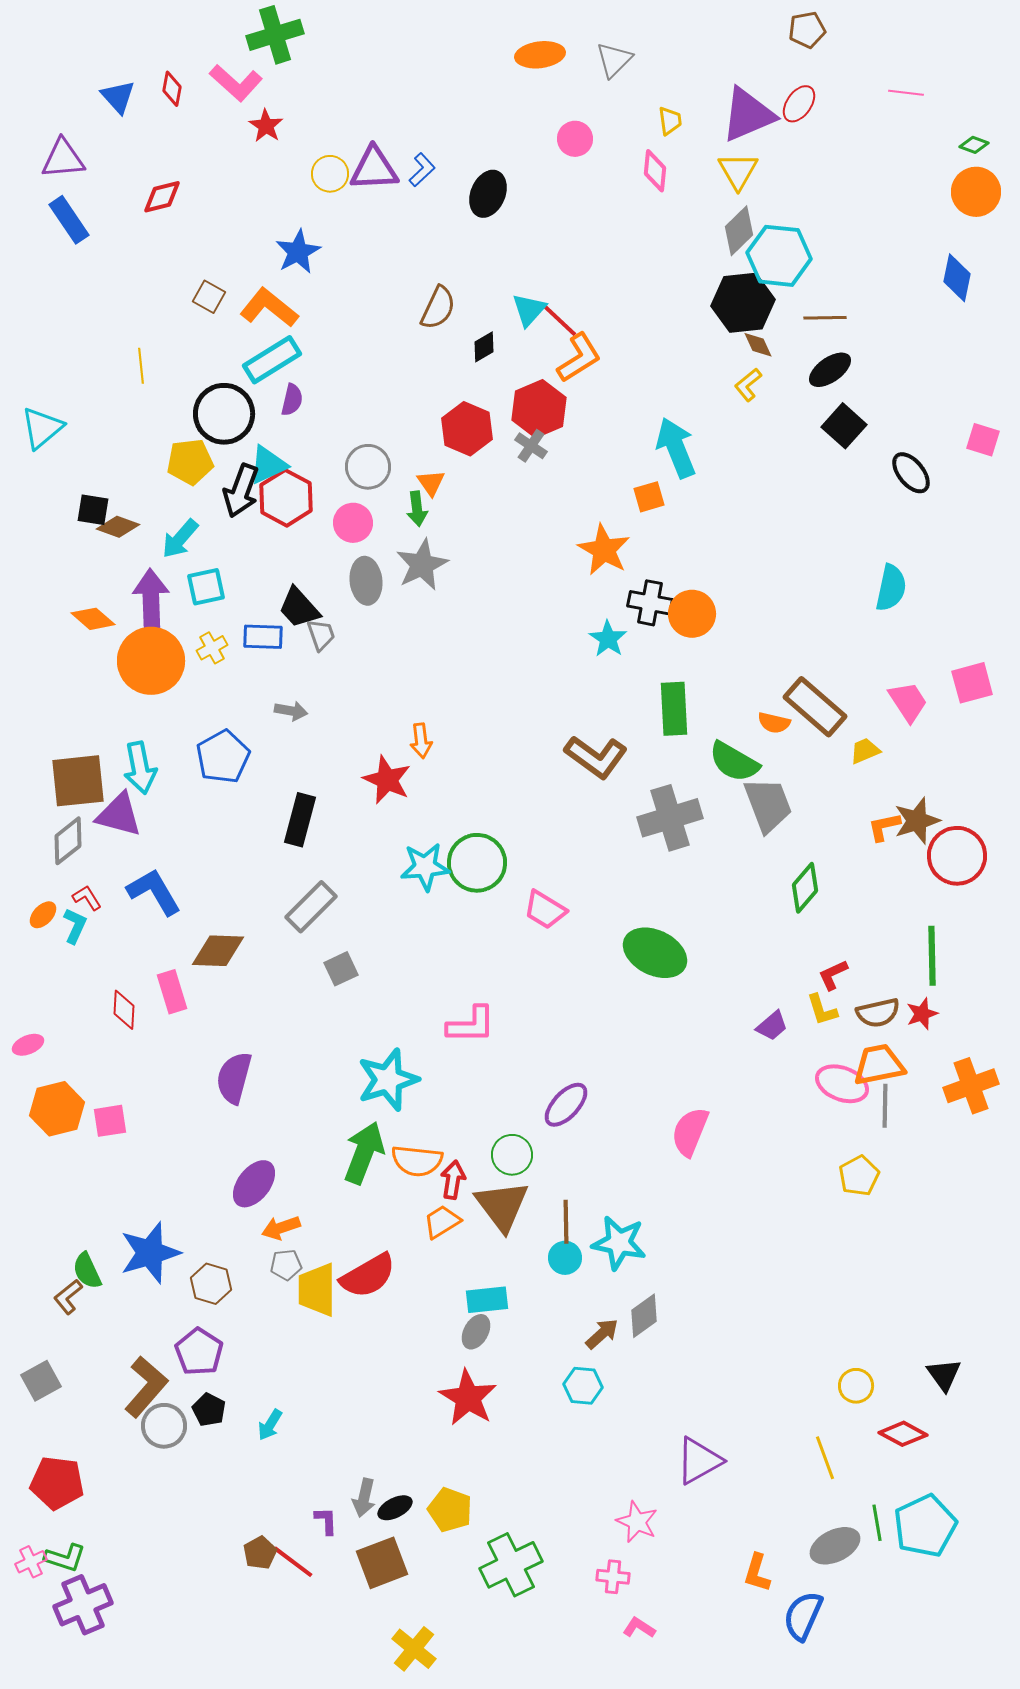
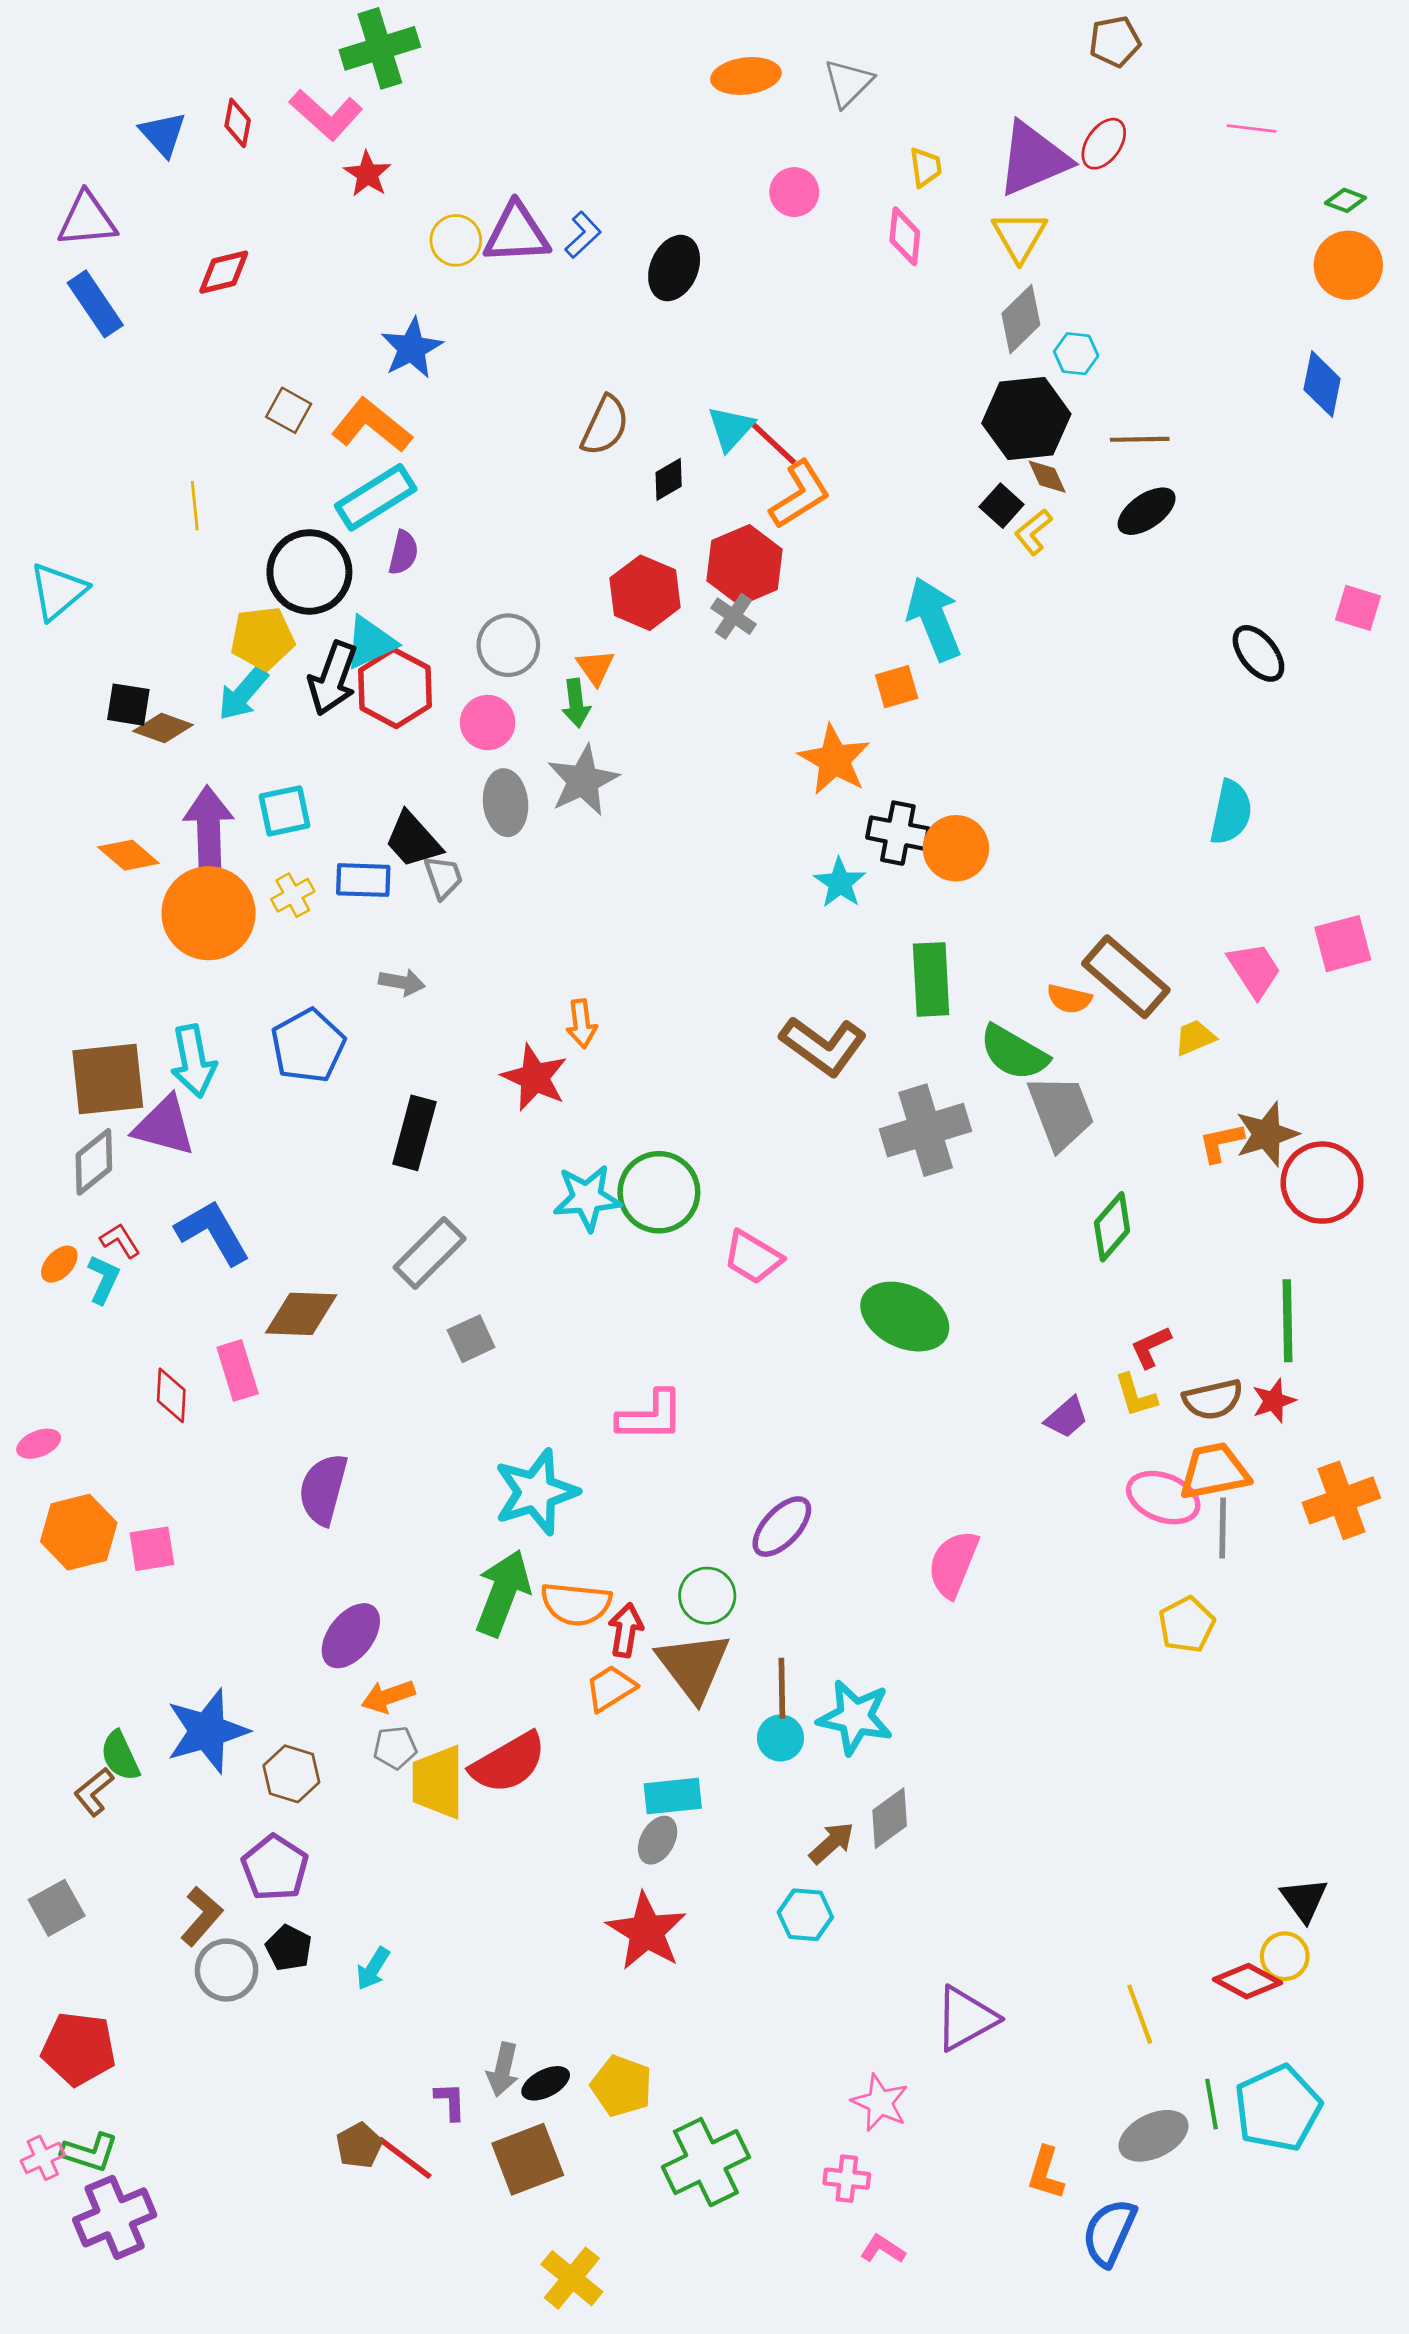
cyan hexagon: (779, 256) -> (1076, 354), size x0.5
black square: (844, 426) -> (1002, 506), moved, size x0.7
cyan arrow: (180, 539) -> (243, 694), moved
yellow circle: (856, 1386) -> (1285, 1956), moved
brown L-shape: (146, 1387) -> (202, 1916), size x0.7

